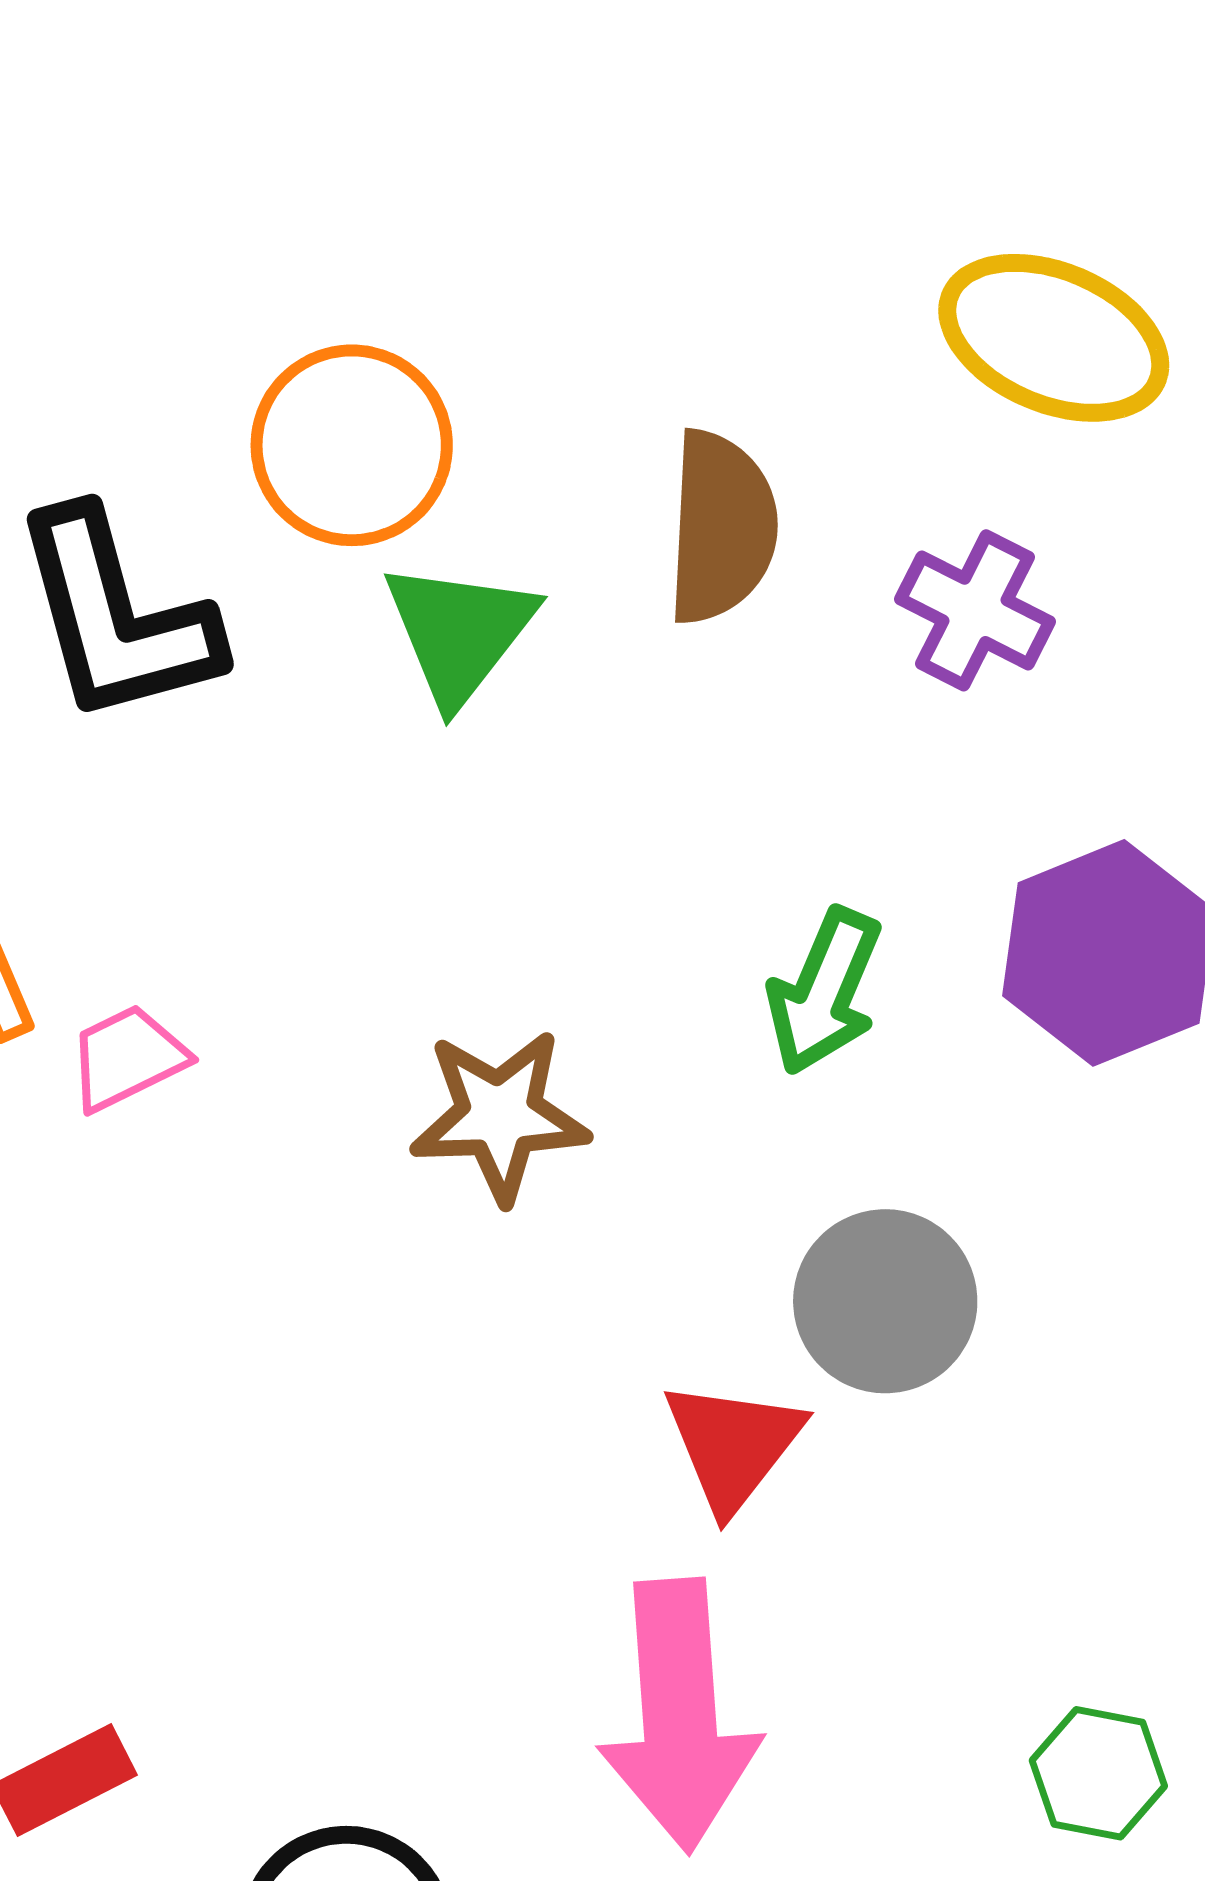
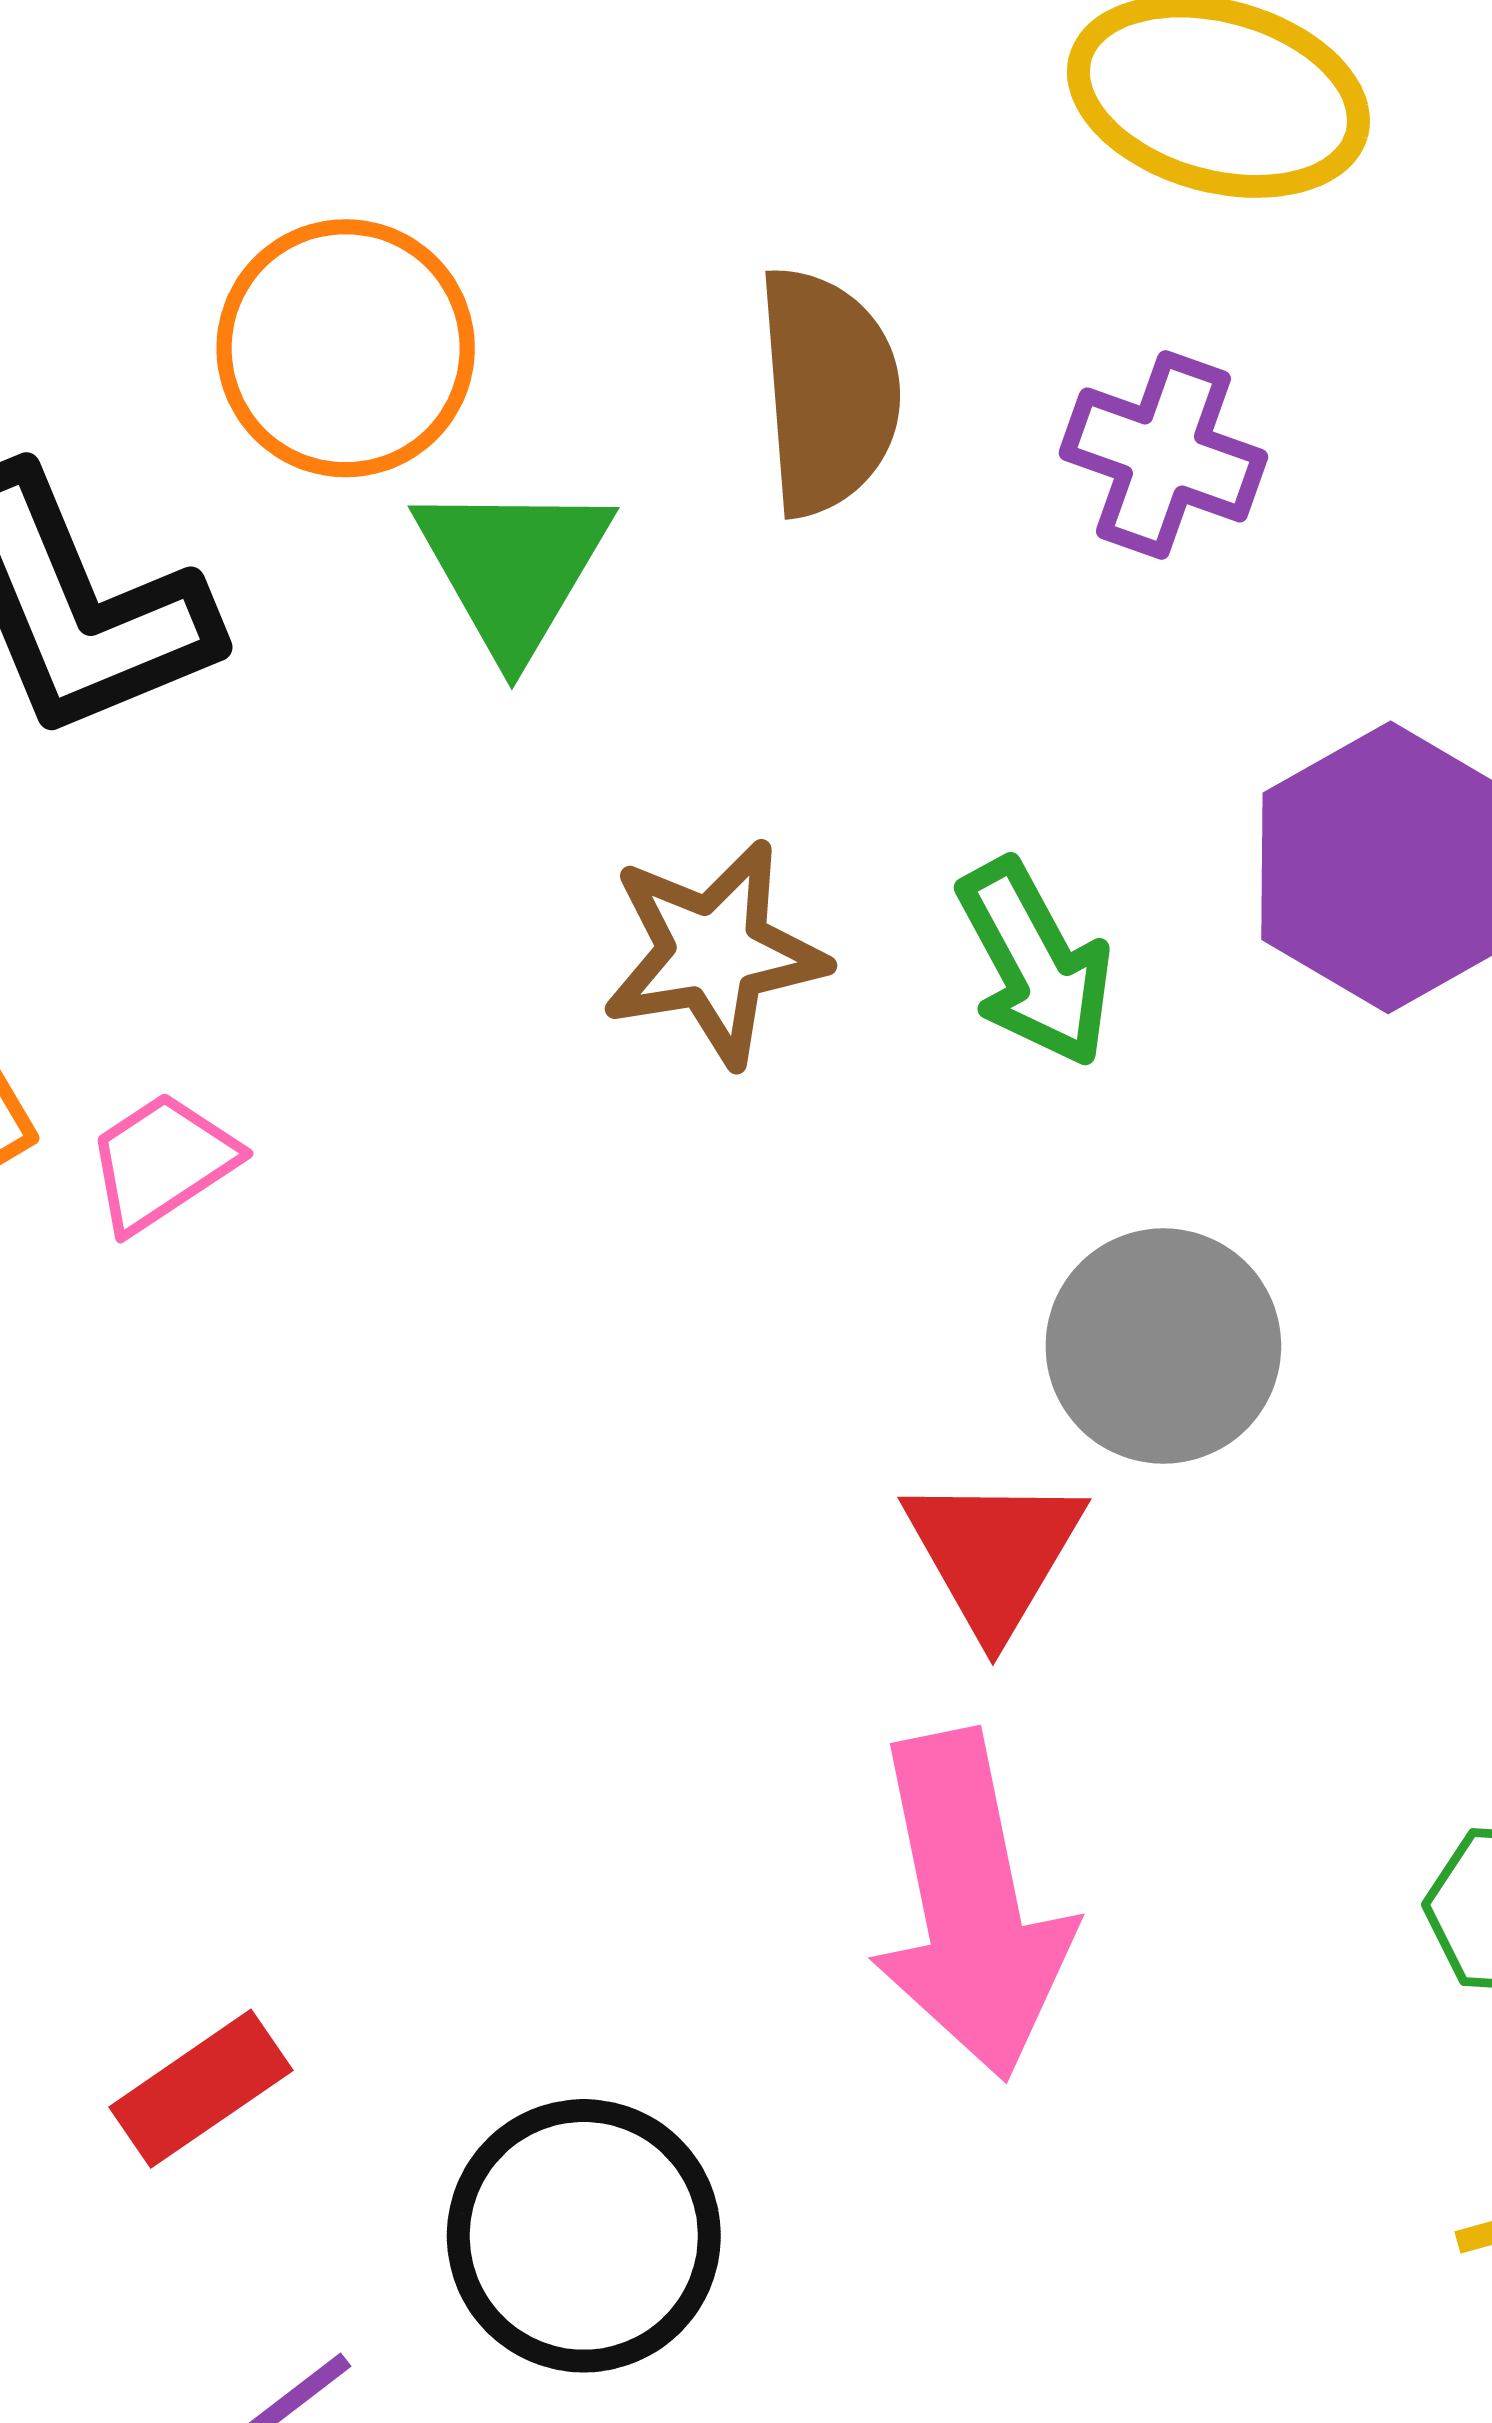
green arrow: (824, 991) -> (1035, 963), turned -44
brown star: (500, 1116) -> (714, 953), moved

